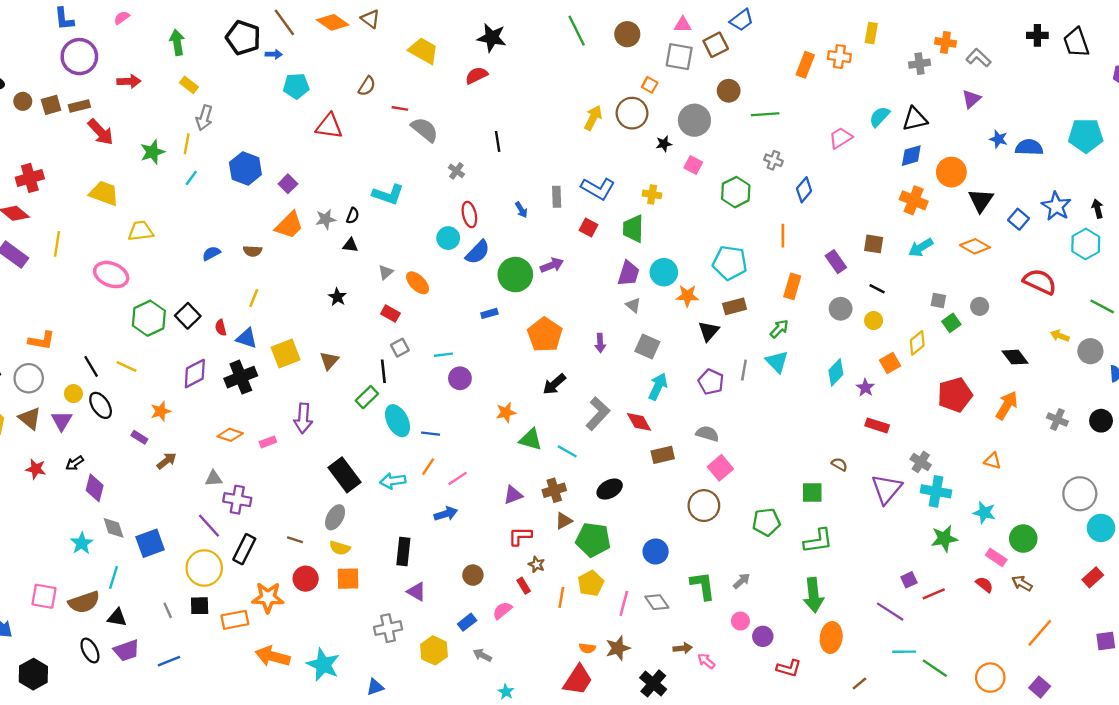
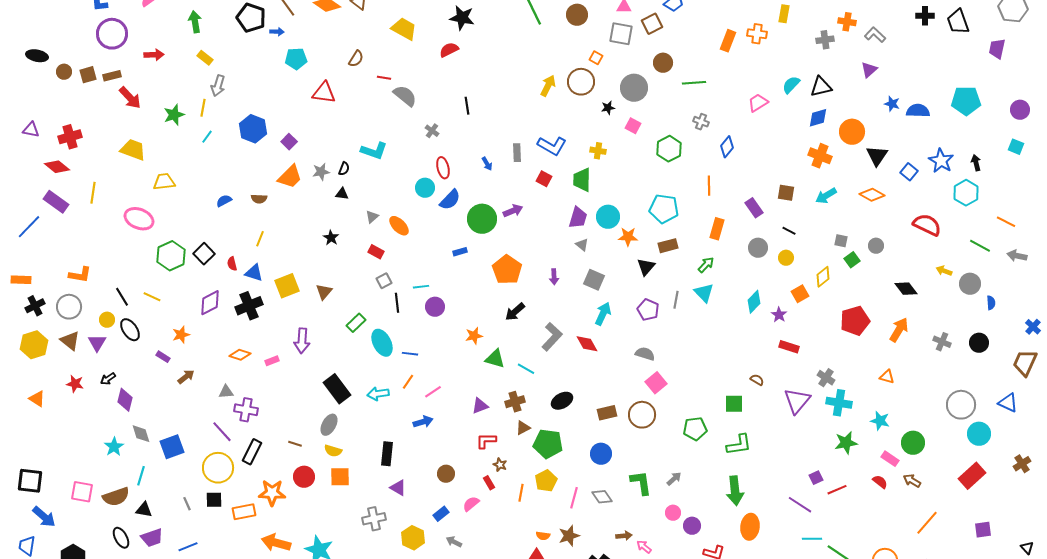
black line: (383, 371) -> (397, 303), moved
brown rectangle: (663, 455) -> (607, 413), moved
red rectangle: (1093, 577) -> (972, 476), size x1.5

